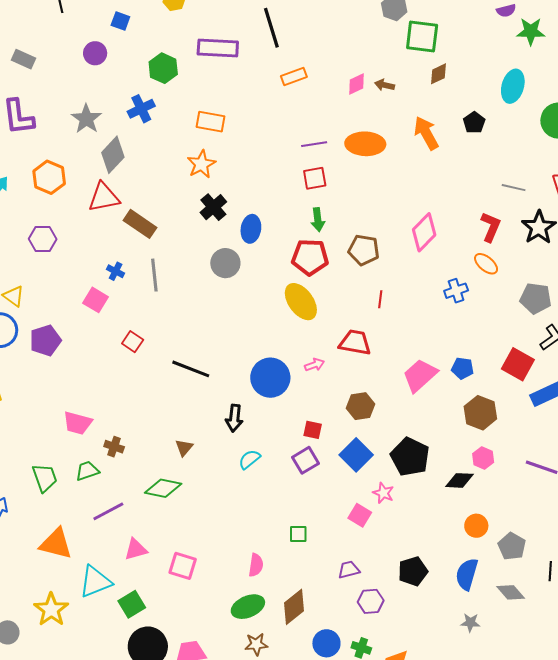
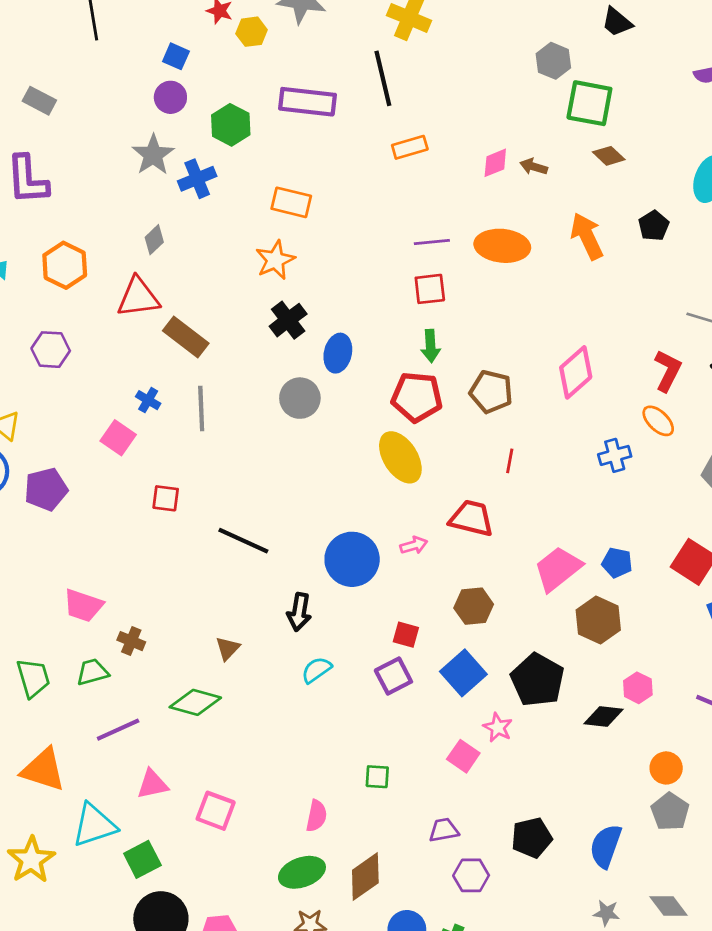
purple circle: (95, 53) -> (170, 97), moved
brown diamond: (438, 74) -> (609, 156), turned 65
gray star: (86, 119) -> (153, 155), moved
gray diamond: (113, 155) -> (154, 240), size x0.6
red square: (133, 342) -> (166, 498), turned -30
brown hexagon: (480, 413) -> (598, 620), moved
orange circle: (476, 526) -> (666, 768), moved
gray diamond: (511, 592) -> (669, 906), moved

